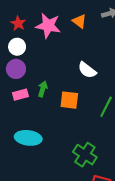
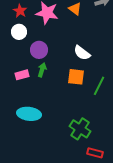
purple circle: (16, 69) -> (39, 50), moved
orange square: (69, 100) -> (76, 77), moved

